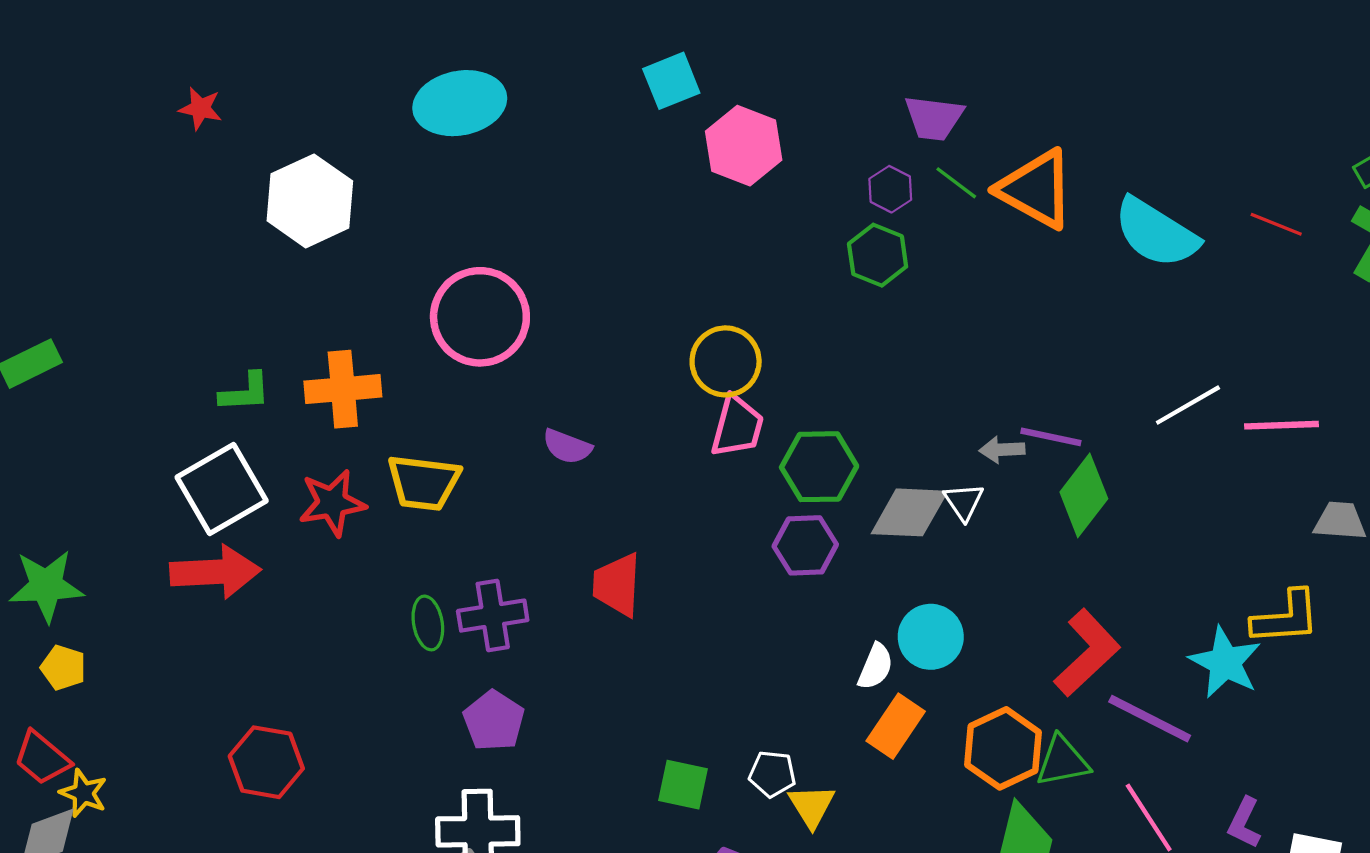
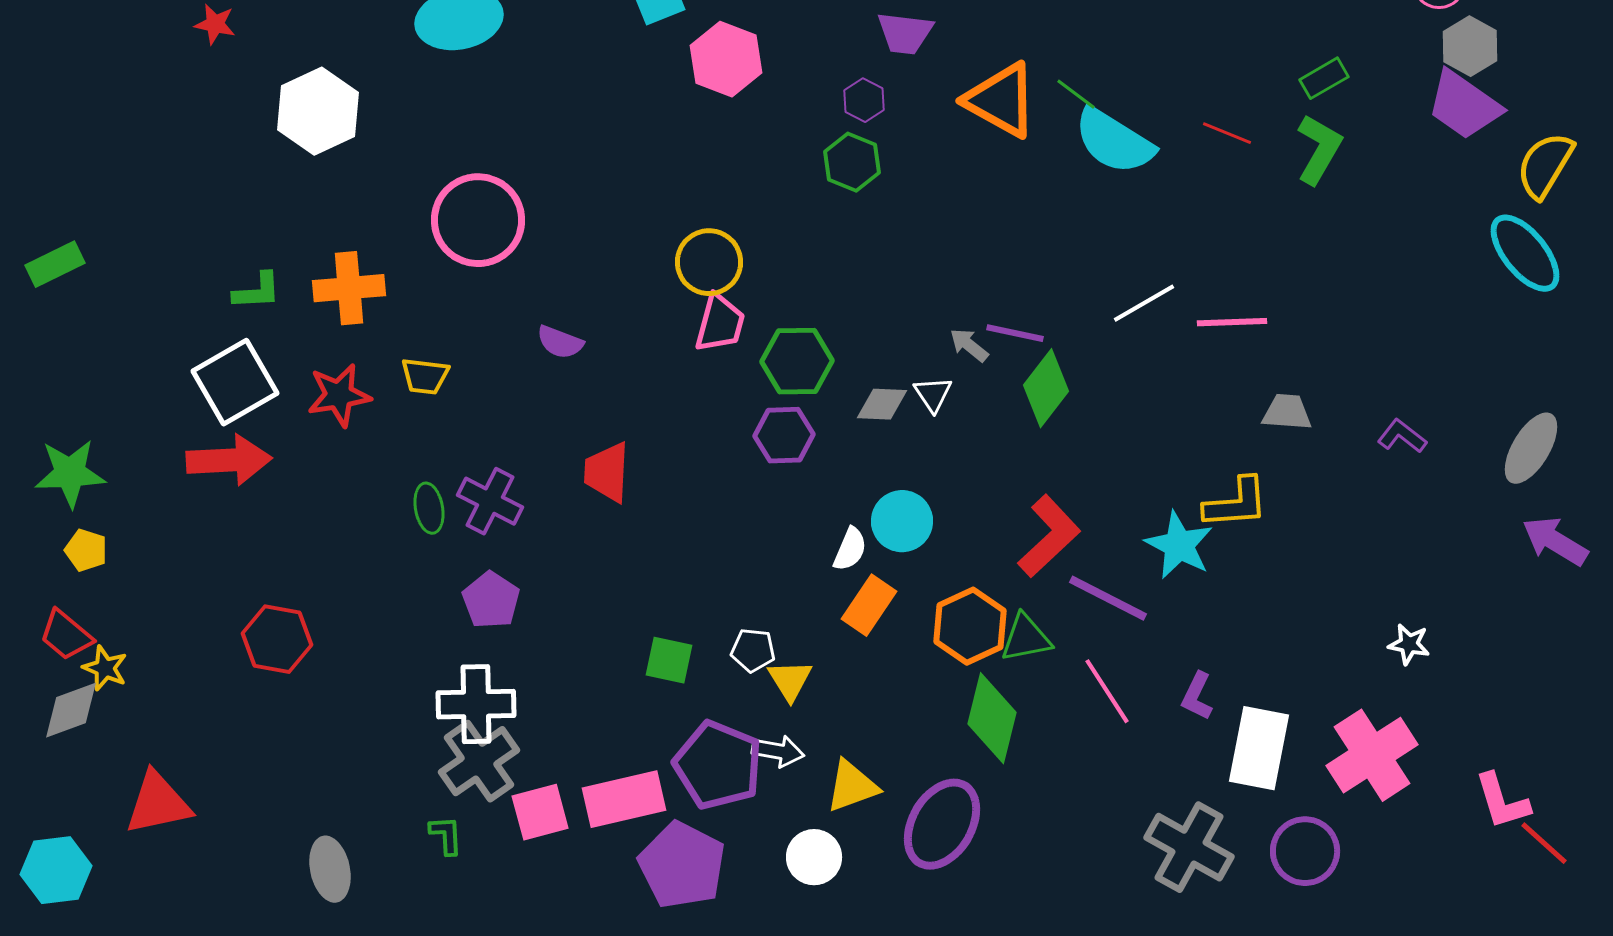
green line: (956, 183) -> (1076, 94), moved
gray arrow: (1002, 450) -> (969, 345), turned 42
yellow trapezoid: (424, 483) -> (425, 376), size x0.7
gray diamond: (909, 512) -> (882, 404), size x0.7
purple cross: (493, 616) -> (490, 501), turned 36

